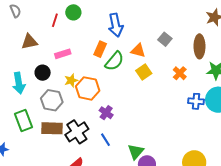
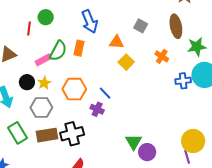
green semicircle: (114, 61) -> (58, 51), moved
yellow star: (71, 80) -> (44, 83), moved
black cross: (77, 132) -> (72, 134), turned 30
blue line: (105, 140) -> (105, 93), moved

